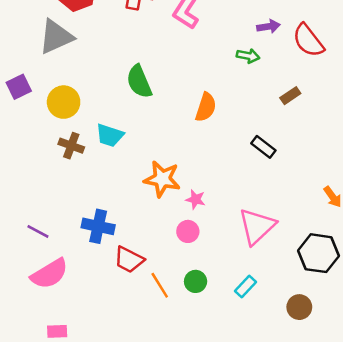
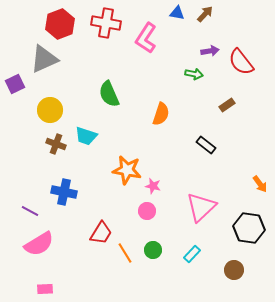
purple square: (19, 87) -> (15, 84), moved
blue cross: (98, 226) -> (64, 192), moved
red trapezoid: (129, 260) -> (101, 233), turned -85

